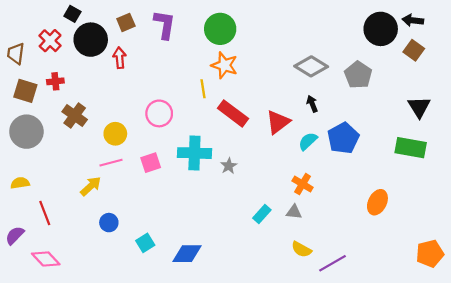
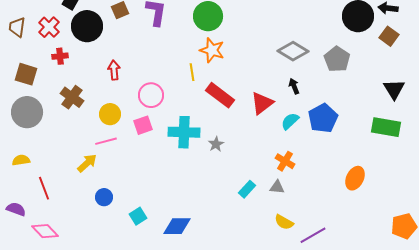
brown trapezoid: (16, 54) -> (17, 27), moved
red arrow: (120, 58) -> (114, 70), moved
red cross: (55, 81) -> (60, 56), moved
pink square: (151, 163) -> (143, 125), moved
purple semicircle: (15, 235) -> (16, 209), turned 66

